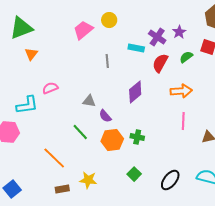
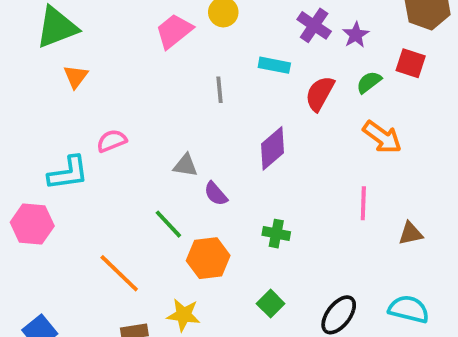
purple cross: (157, 37) -> (314, 25), moved
orange arrow: (181, 91) -> (382, 137), moved, turned 40
orange hexagon: (112, 140) -> (208, 258), moved

